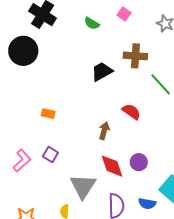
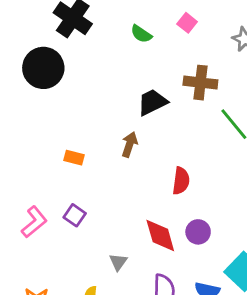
red semicircle: (131, 112) -> (181, 181), moved, turned 60
brown arrow: (104, 131) -> (130, 144), moved
gray triangle: (83, 186) -> (118, 262), size x0.5

